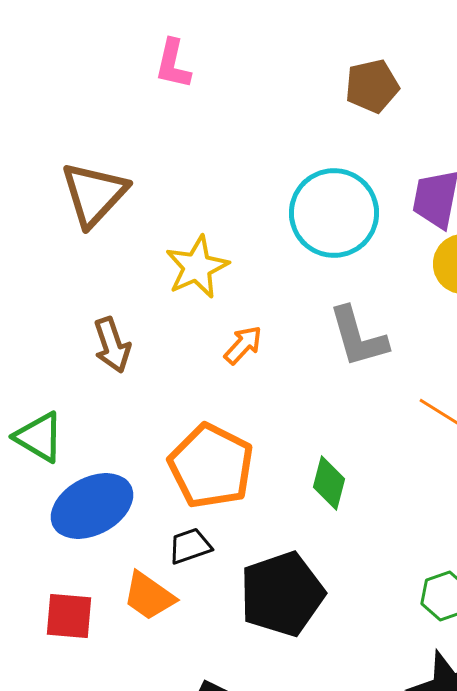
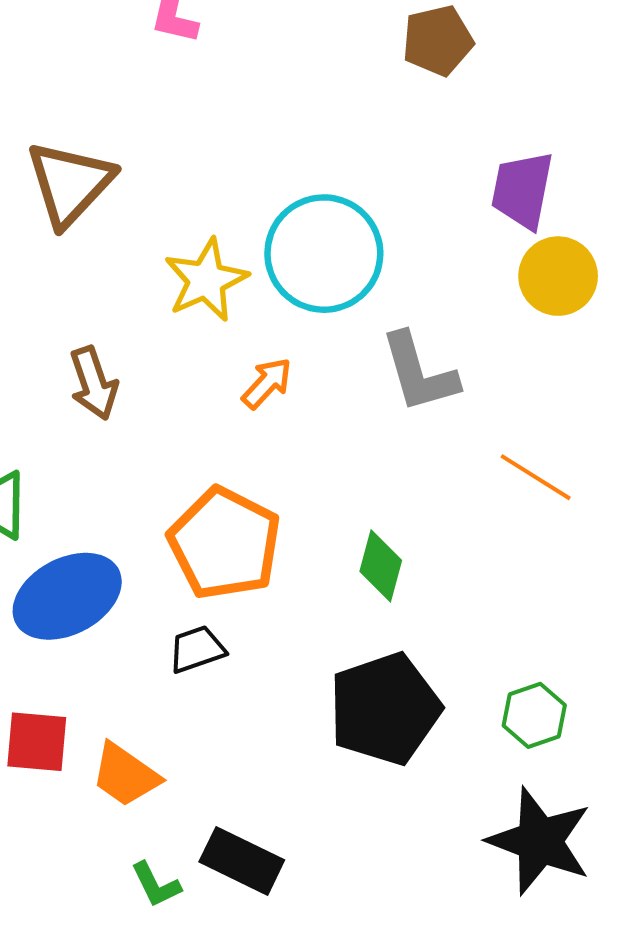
cyan circle: (334, 213) -> (324, 254), moved
black pentagon: (282, 594) -> (385, 709), moved
orange trapezoid: (149, 596) -> (125, 775), moved

